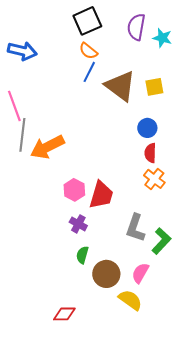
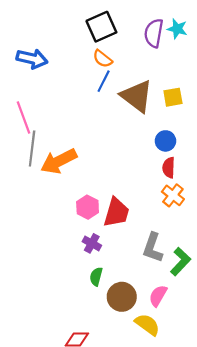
cyan star: (162, 38) -> (177, 29), moved

